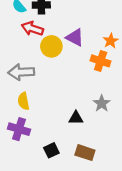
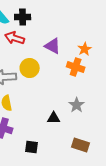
yellow circle: (51, 46) -> (30, 68), moved
black square: (51, 150) -> (32, 147), turned 32
brown rectangle: (85, 153) -> (81, 145), moved

